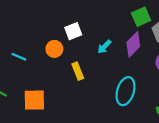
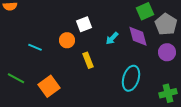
purple diamond: (133, 44) -> (138, 36), turned -60
orange square: (34, 100) -> (49, 86), turned -35

